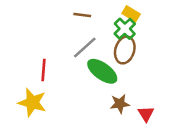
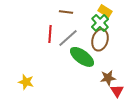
red line: (43, 70) -> (50, 34), moved
yellow star: (32, 103) -> (26, 82), size x0.7
brown star: (120, 104) -> (108, 78), moved

